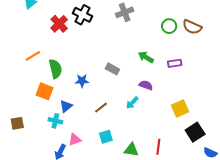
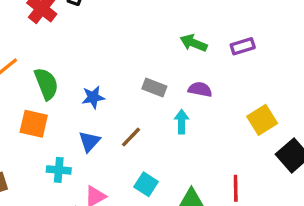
gray rectangle: (112, 69) -> (154, 87), moved
cyan arrow: (132, 103) -> (182, 122), turned 144
blue triangle: (66, 106) -> (89, 141), moved
cyan square: (106, 137) -> (146, 184), turned -32

